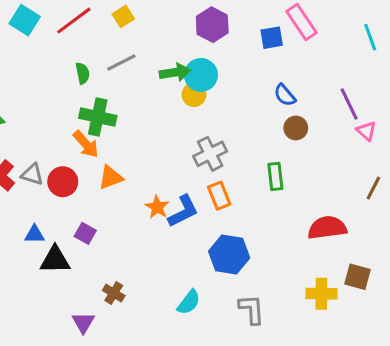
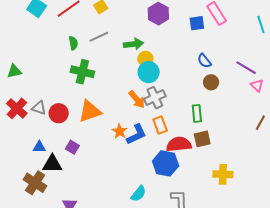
cyan circle: (201, 75) -> (149, 72), moved
purple line: (349, 104) -> (246, 68), turned -35
orange arrow: (86, 144) -> (137, 99), moved
orange triangle: (111, 177) -> (90, 111), size x1.4
red semicircle: (327, 228) -> (179, 144), moved
brown square: (358, 277) -> (202, 139), moved, turned -30
brown cross: (114, 293) -> (35, 183), moved, size x1.6
yellow cross: (321, 294) -> (223, 174), moved

